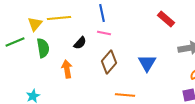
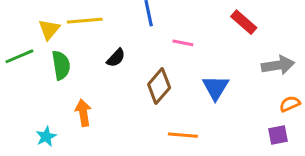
pink line: (104, 33) -> (183, 43), moved
orange arrow: (67, 69) -> (83, 113), moved

